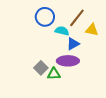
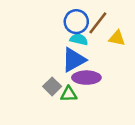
blue circle: (45, 17) -> (76, 22), moved
blue triangle: (73, 44) -> (74, 60), moved, size x1.5

